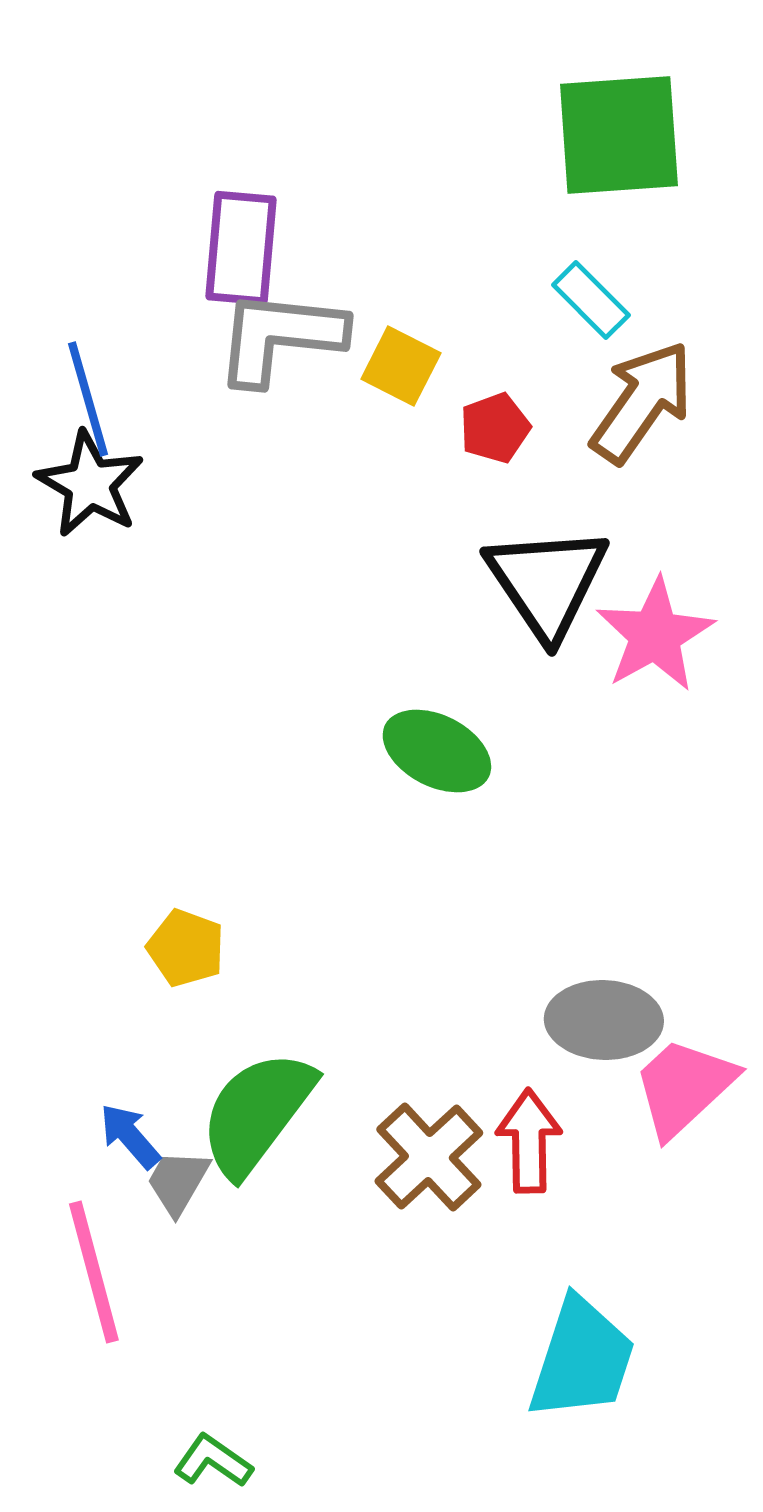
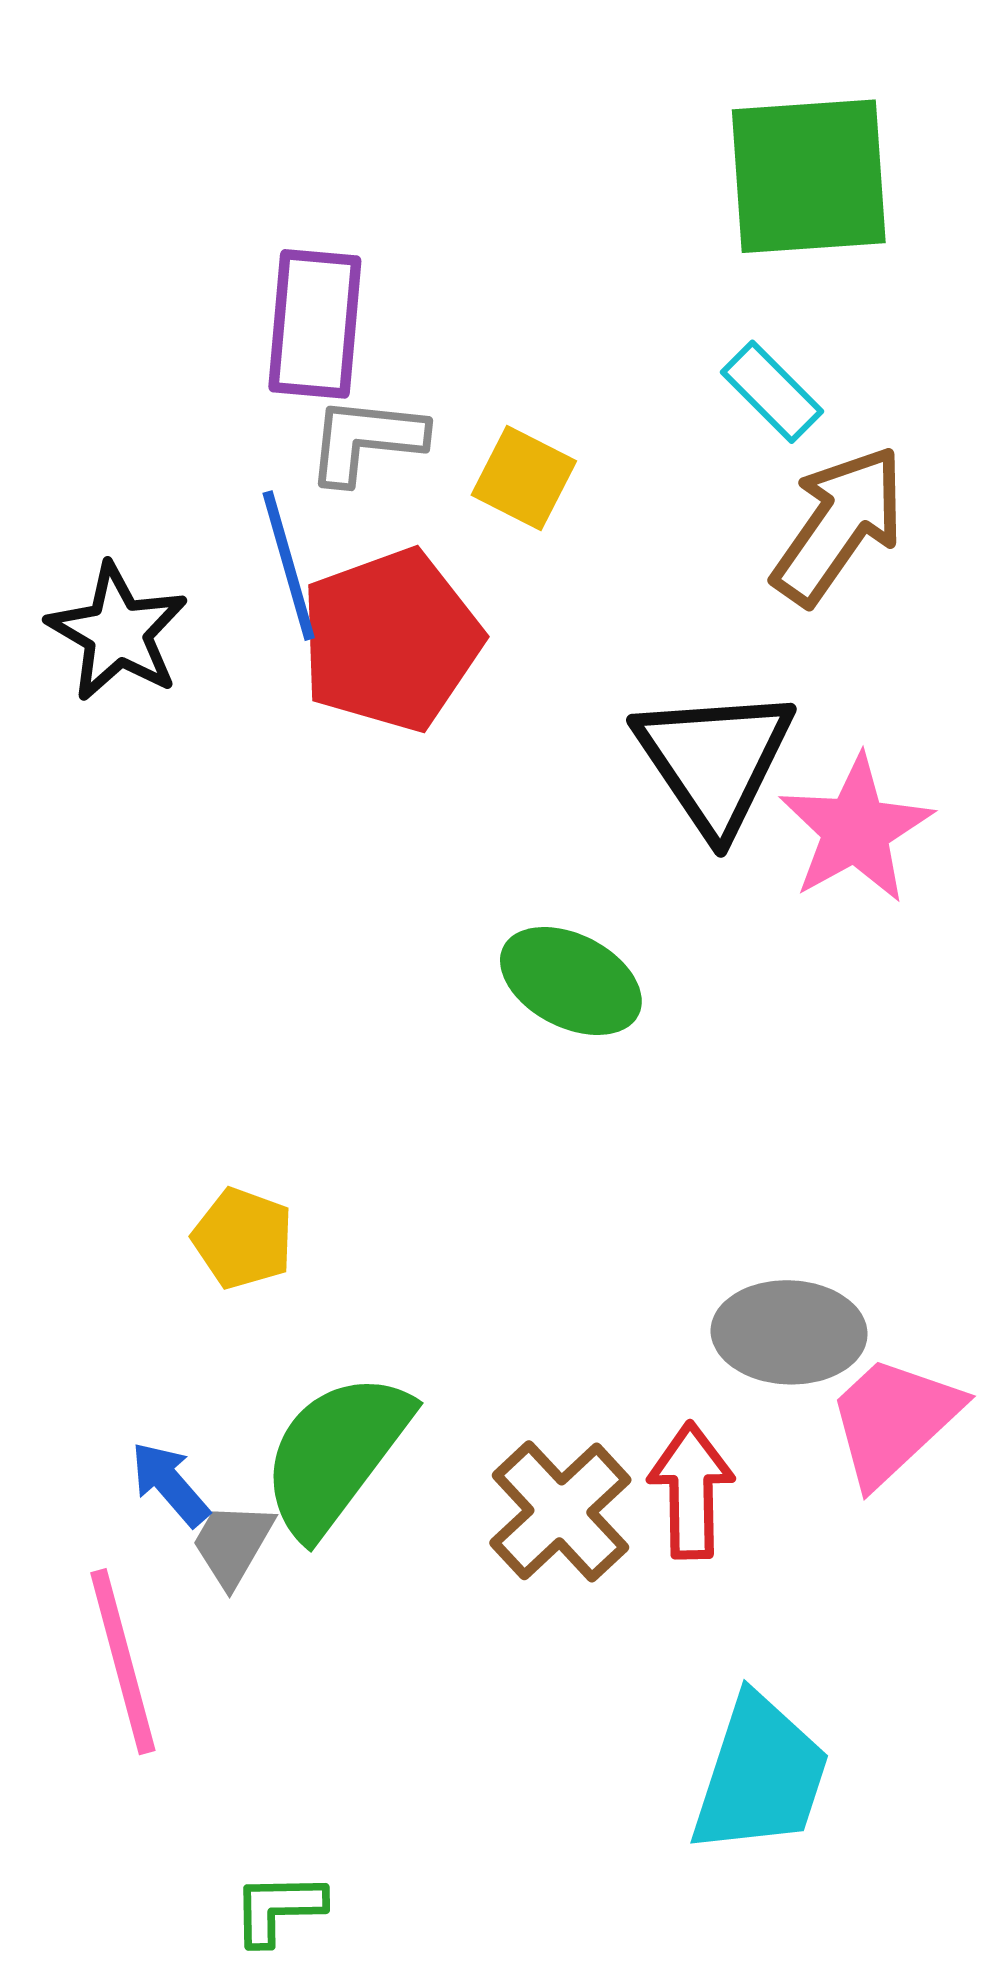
gray L-shape: (280, 337) -> (366, 440), size x0.7
blue line: (88, 399) -> (289, 566), moved
red pentagon: (495, 428) -> (391, 640), moved, size x2.0
green L-shape: (213, 1461) -> (278, 1909), turned -36

